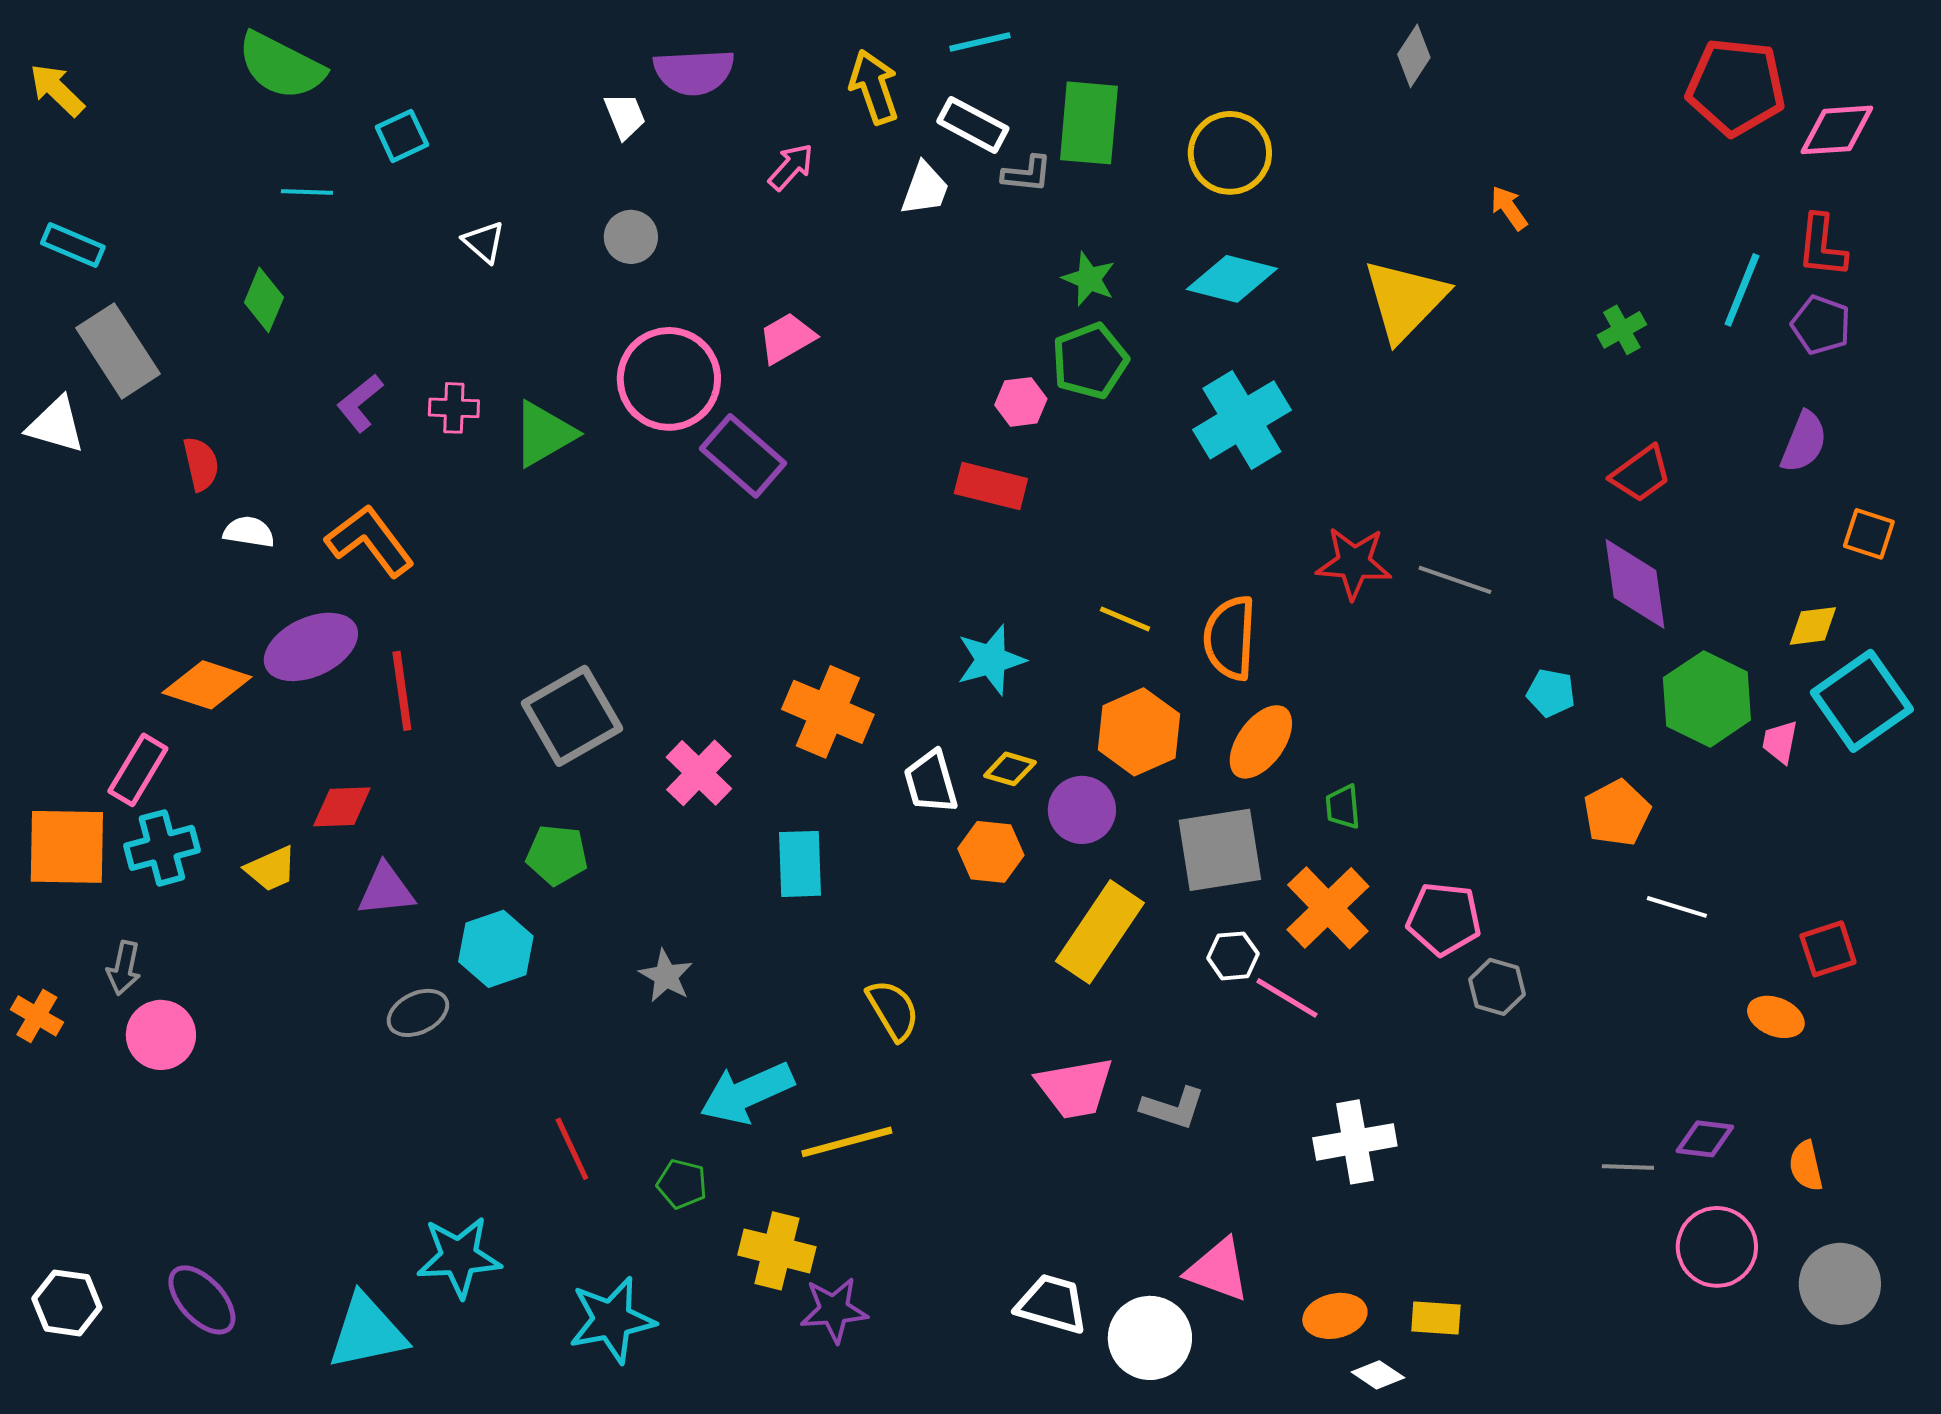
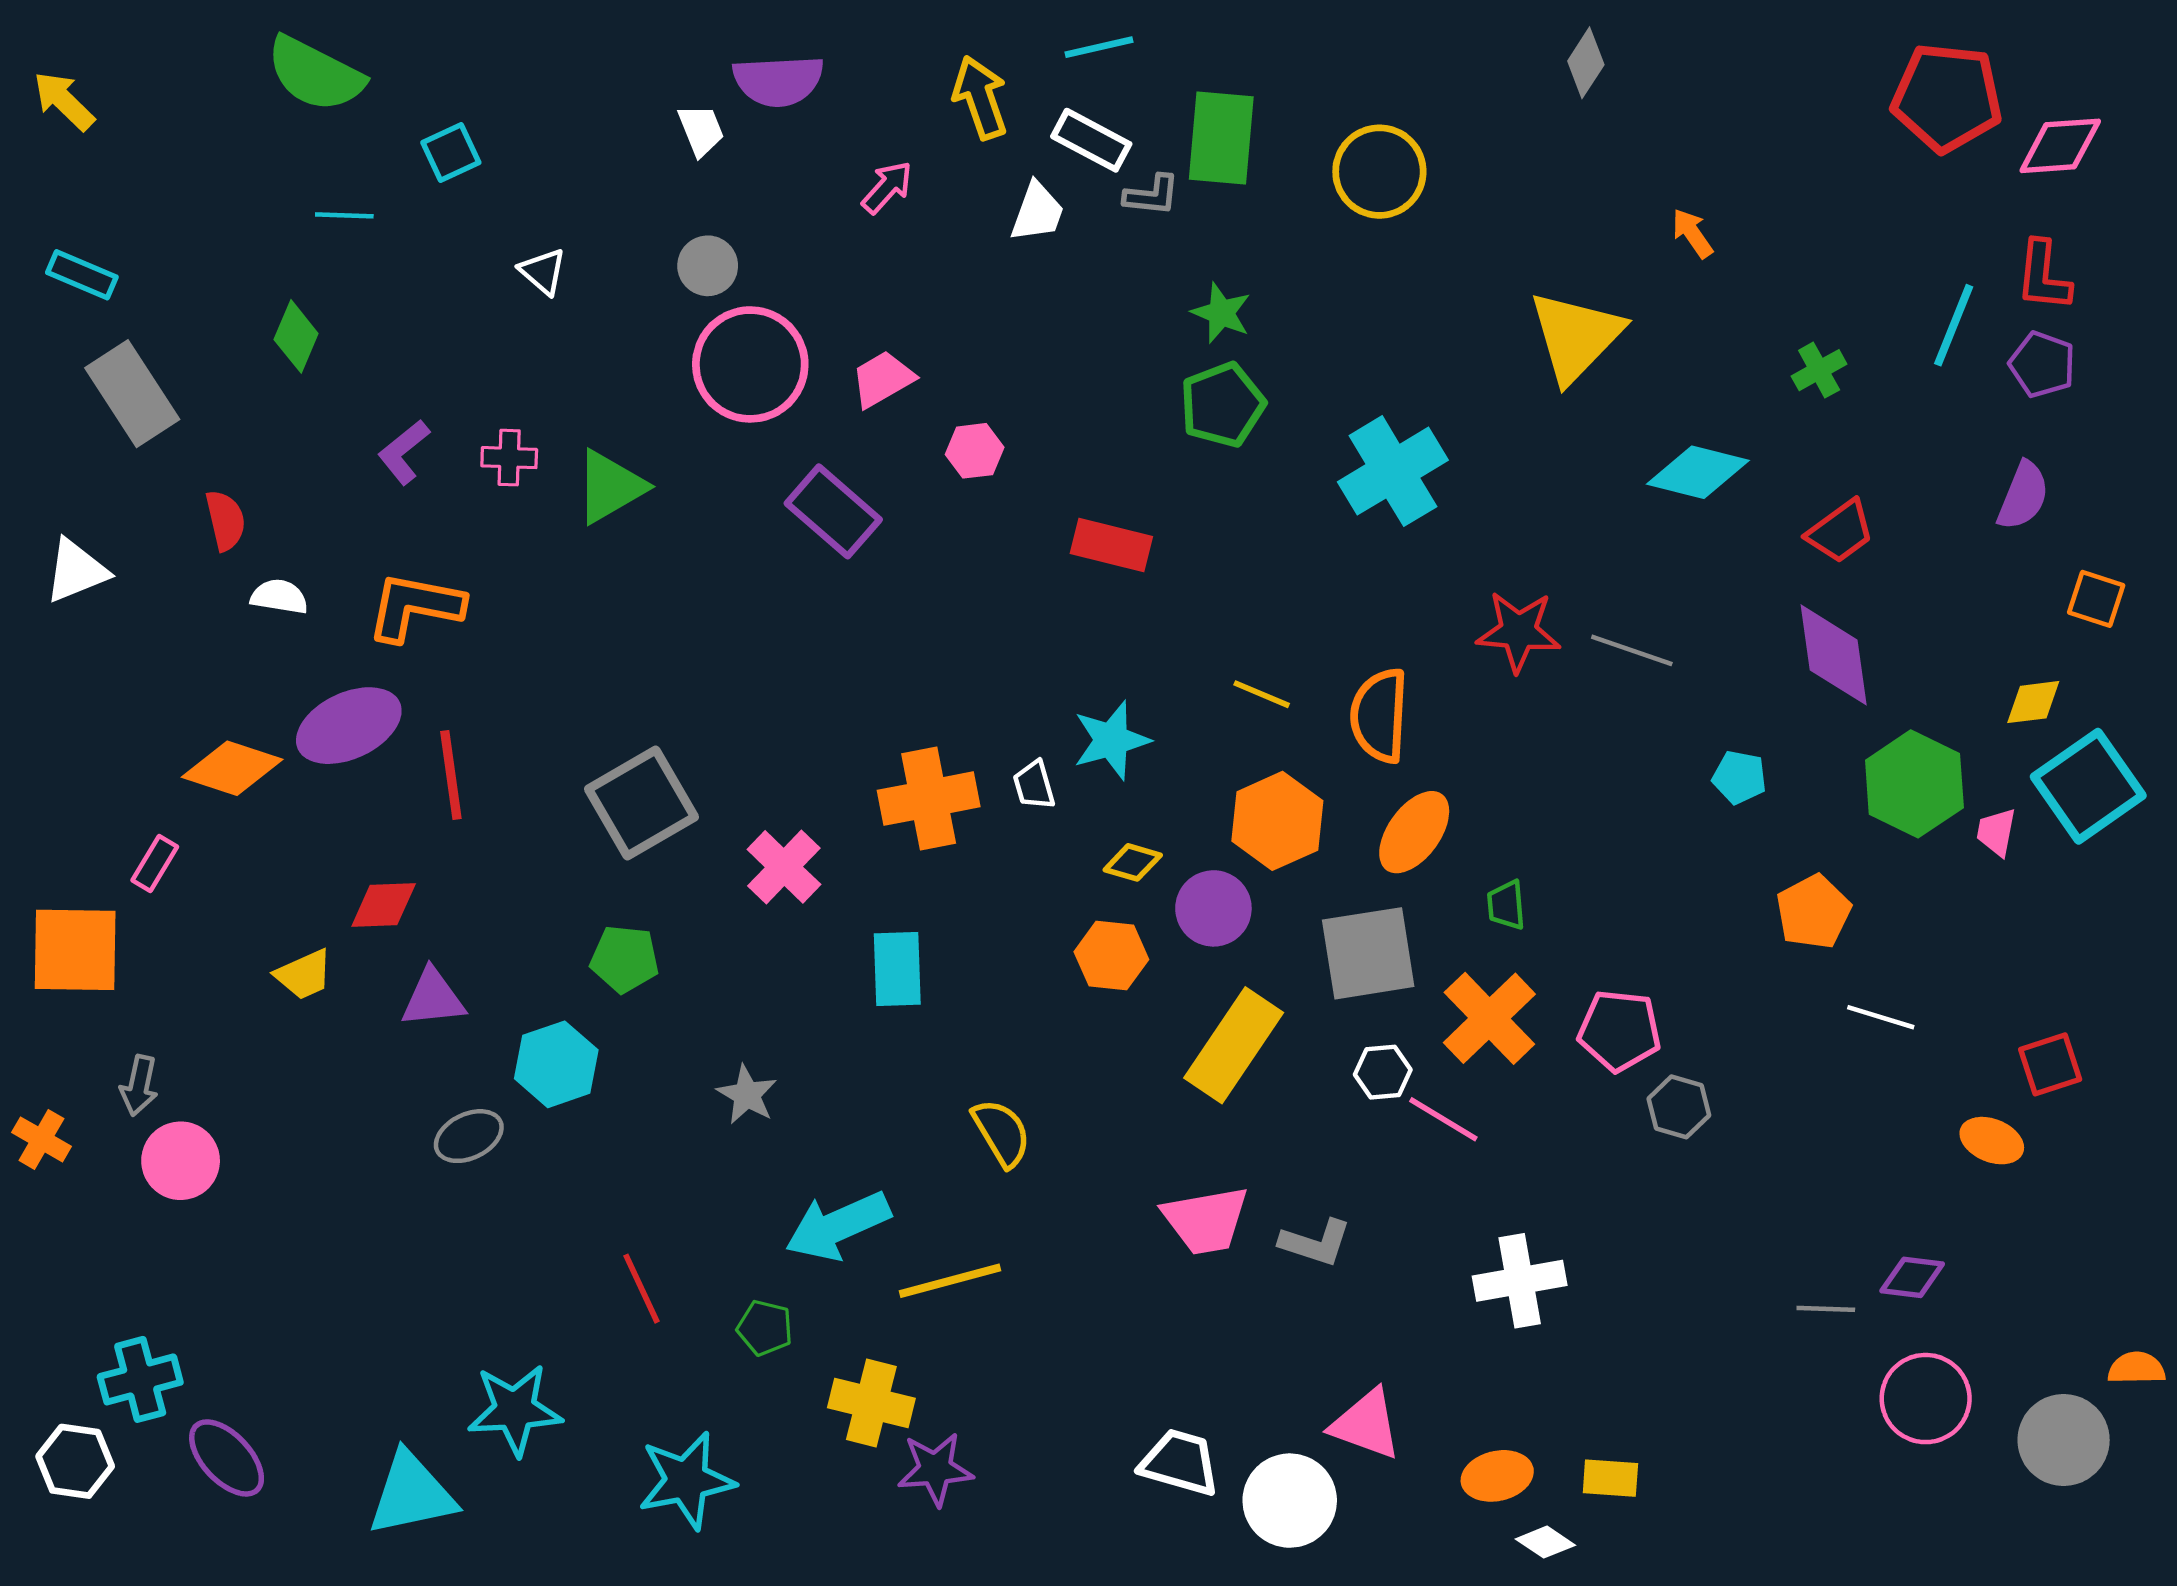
cyan diamond: (1232, 279) -> (1698, 472), moved
pink circle: (669, 379) -> (750, 364), moved
pink hexagon: (1021, 402) -> (975, 451), moved
white triangle: (56, 425) -> (76, 571), moved, turned -38
orange L-shape: (370, 541) -> (415, 607), turned -42
orange cross: (828, 712) -> (929, 799), turned -34
pink rectangle: (138, 770) -> (155, 864), size x0.7
white trapezoid: (931, 782) -> (1034, 785), moved, size x0.7
cyan cross: (162, 848) -> (140, 1379), moved
orange semicircle: (1806, 1166) -> (2136, 1368), moved, turned 102

